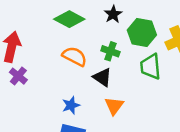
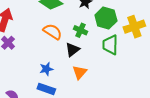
black triangle: (102, 77) -> (72, 50), turned 42

